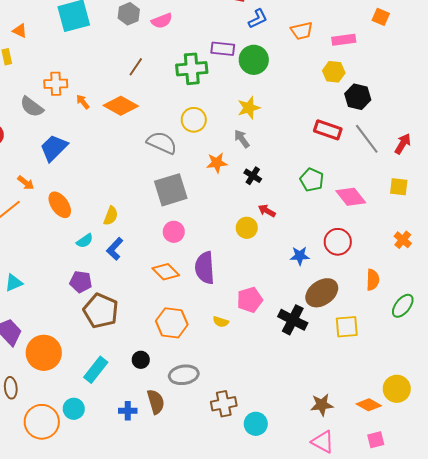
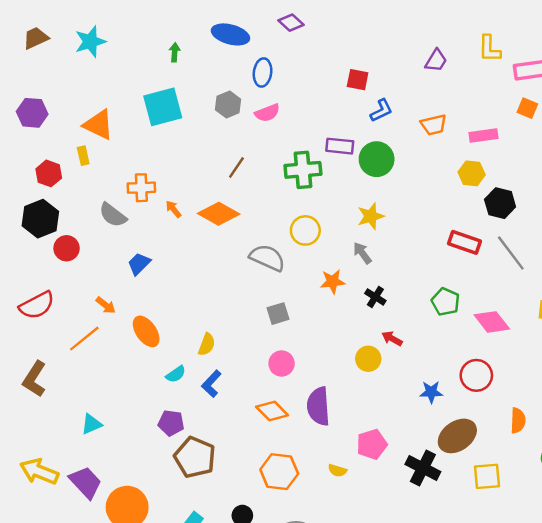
orange triangle: (20, 31) -> (99, 125), size x1.8
blue trapezoid: (54, 148) -> (139, 264), size x0.7
gray square: (171, 190) -> (278, 314), size x0.6

